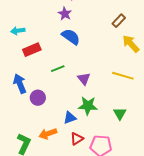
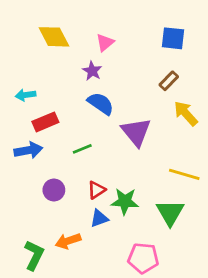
yellow line: (123, 76) -> (184, 174), moved
purple triangle: (84, 79) -> (136, 132), moved, size x1.6
blue arrow: (20, 84) -> (28, 150), moved, turned 102
green triangle: (120, 114) -> (170, 213), size x1.5
red triangle: (77, 139) -> (96, 190), moved

